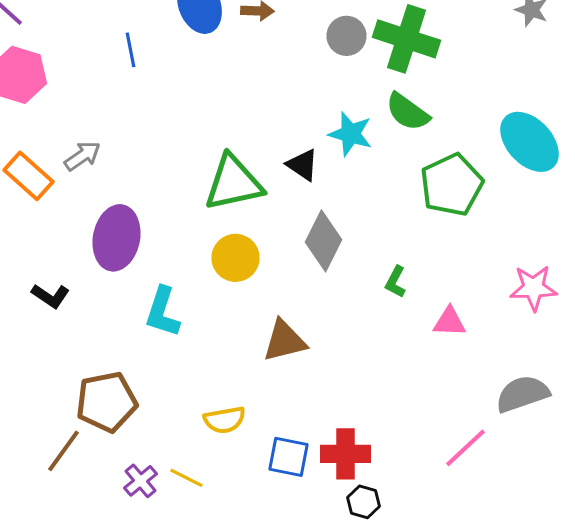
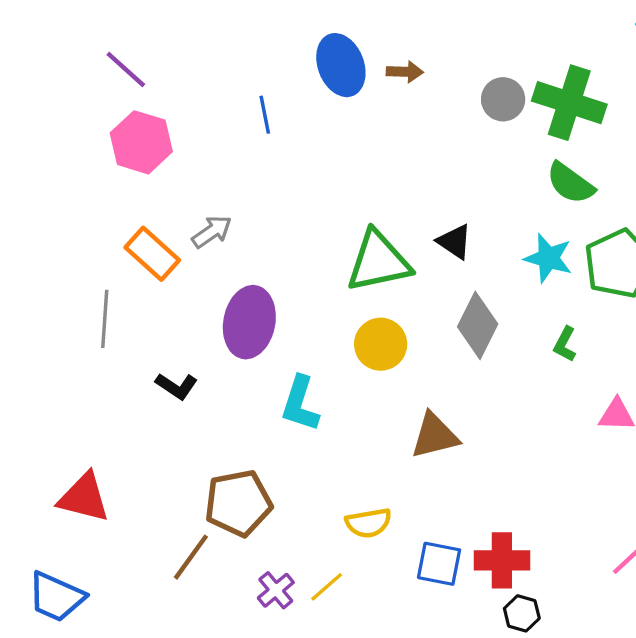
cyan star: (350, 134) -> (548, 258), moved
green L-shape: (396, 282) -> (565, 344), moved
yellow line: (186, 478) -> (327, 587), turned -68

